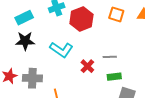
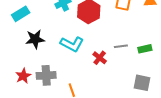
cyan rectangle: (24, 18) -> (21, 14), moved
green rectangle: (114, 77) -> (145, 49), moved

